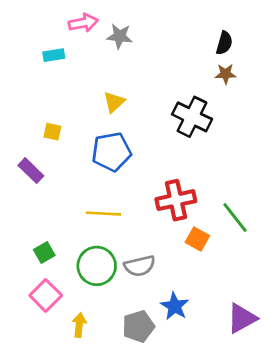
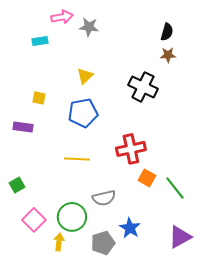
purple rectangle: (31, 171) -> (23, 127), turned -36
green line: (235, 218) -> (175, 188), moved
green square: (44, 252) -> (17, 185), moved
green circle: (97, 266) -> (72, 217), moved

